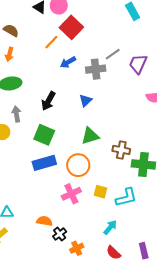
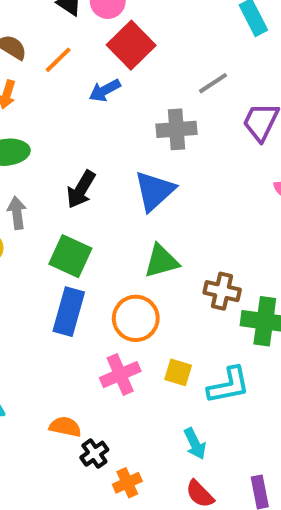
orange line: (51, 42) -> (58, 60), moved
gray line: (113, 54) -> (213, 83), moved
blue arrow: (68, 62) -> (105, 90), moved
blue triangle: (86, 100) -> (154, 191), size x1.6
blue rectangle: (44, 163) -> (69, 312), turned -60
cyan arrow: (110, 227) -> (195, 444), turned 112

